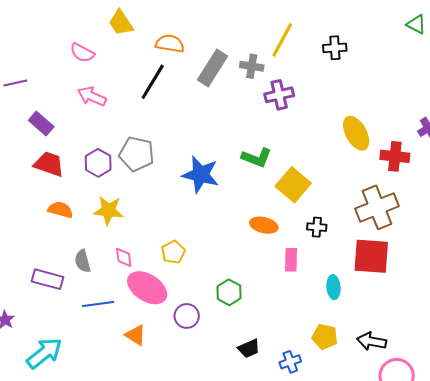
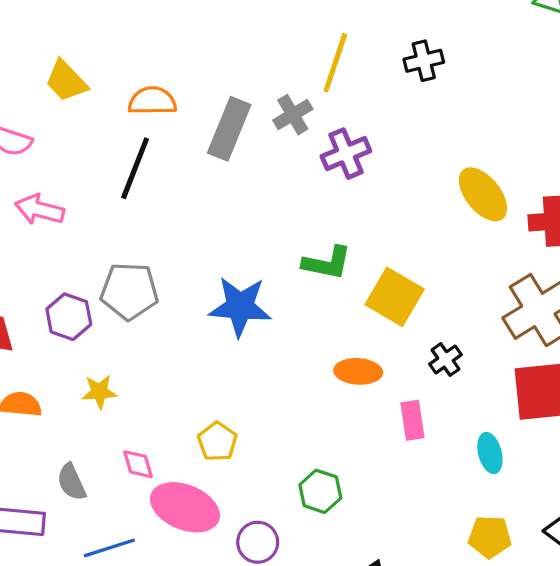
gray cross: (252, 66) -> (293, 115), turned -30
yellow star: (108, 210) -> (99, 392), size x0.7
black cross: (317, 227) -> (445, 359), turned -30

